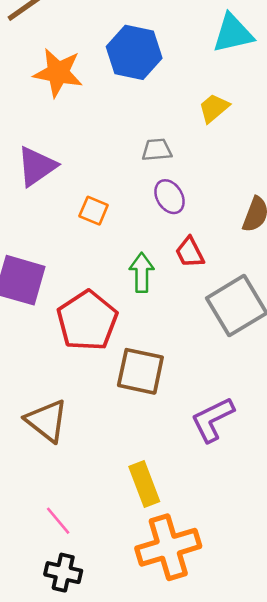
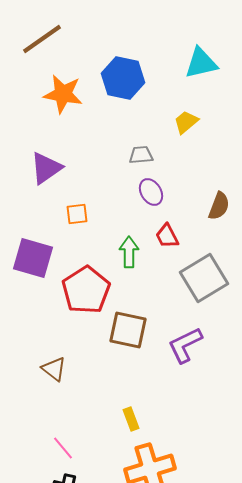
orange square: (94, 211) -> (77, 214), moved, turned -30
purple L-shape: (213, 419) -> (185, 345), moved
brown triangle: (47, 421) -> (54, 369), size x0.7
yellow rectangle: (144, 484) -> (131, 419), size x0.7

